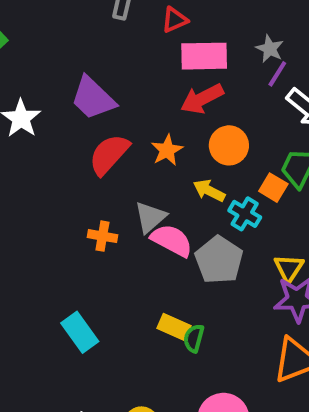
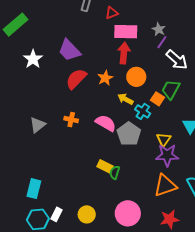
red arrow: (202, 99) -> (124, 53), turned 120
gray triangle: (150, 217) -> (38, 125), moved
cyan rectangle: (80, 332) -> (34, 189), moved, turned 48

